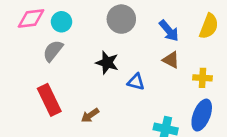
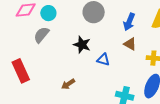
blue arrow: (169, 31) -> (129, 22), turned 60
red rectangle: (49, 100) -> (21, 71), moved

